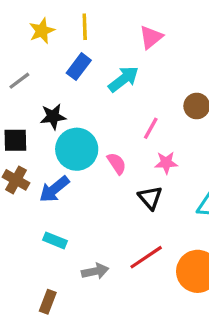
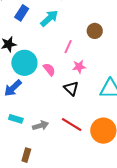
red line: (146, 257) -> (72, 125), turned 70
gray arrow: (95, 271) -> (41, 126), moved
brown rectangle: (48, 302) -> (26, 155), moved

